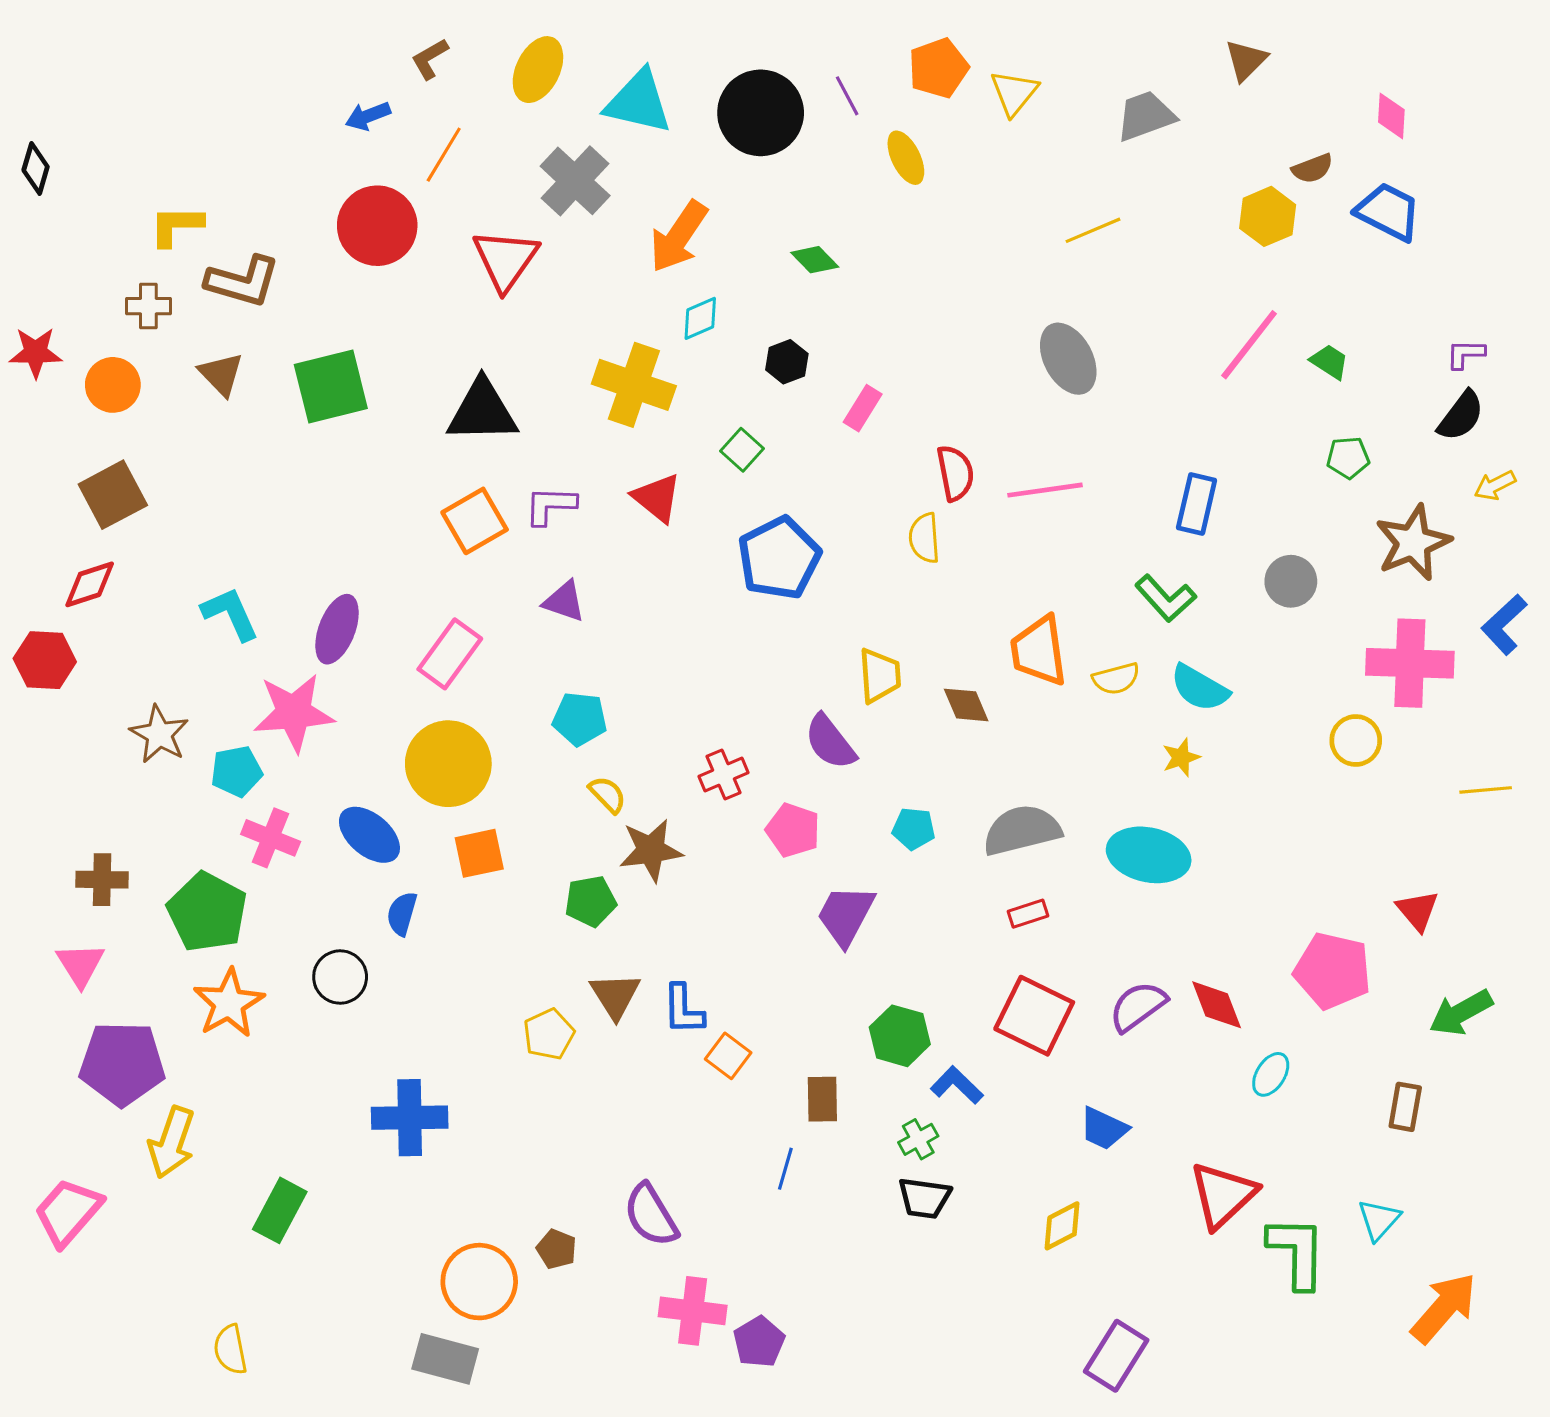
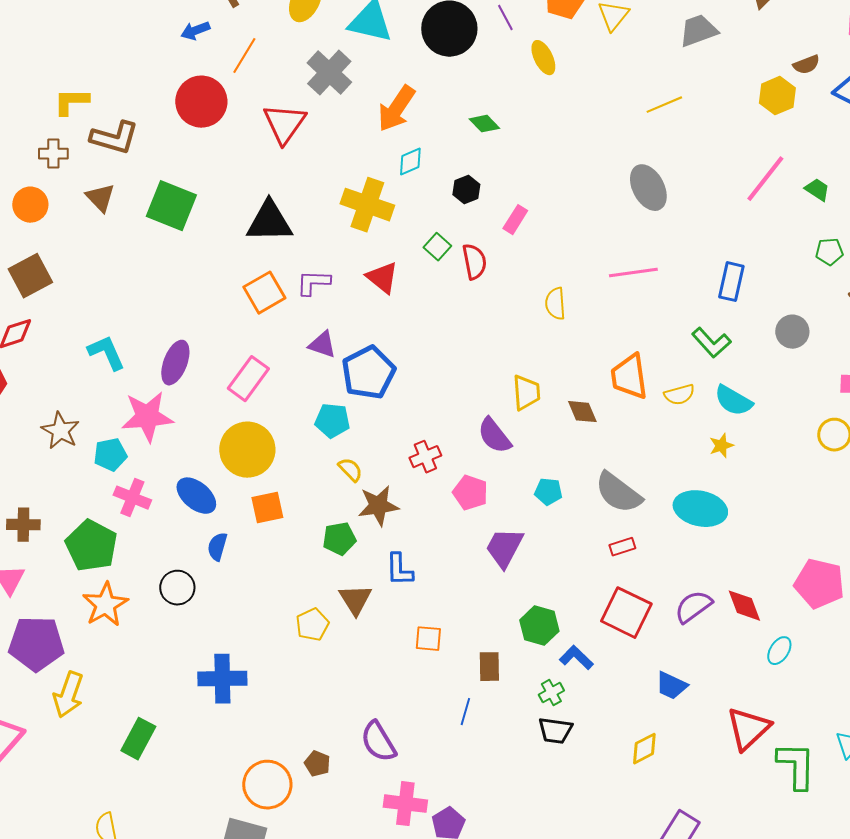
green square: (331, 386) -> (171, 206), turned 36
red semicircle: (955, 473) -> (474, 262), moved
blue pentagon: (779, 558) -> (368, 373), moved
gray semicircle: (1022, 830) -> (618, 493), turned -129
blue L-shape: (683, 1009) -> (399, 570), moved
orange square: (728, 1056) -> (428, 639), turned -32

